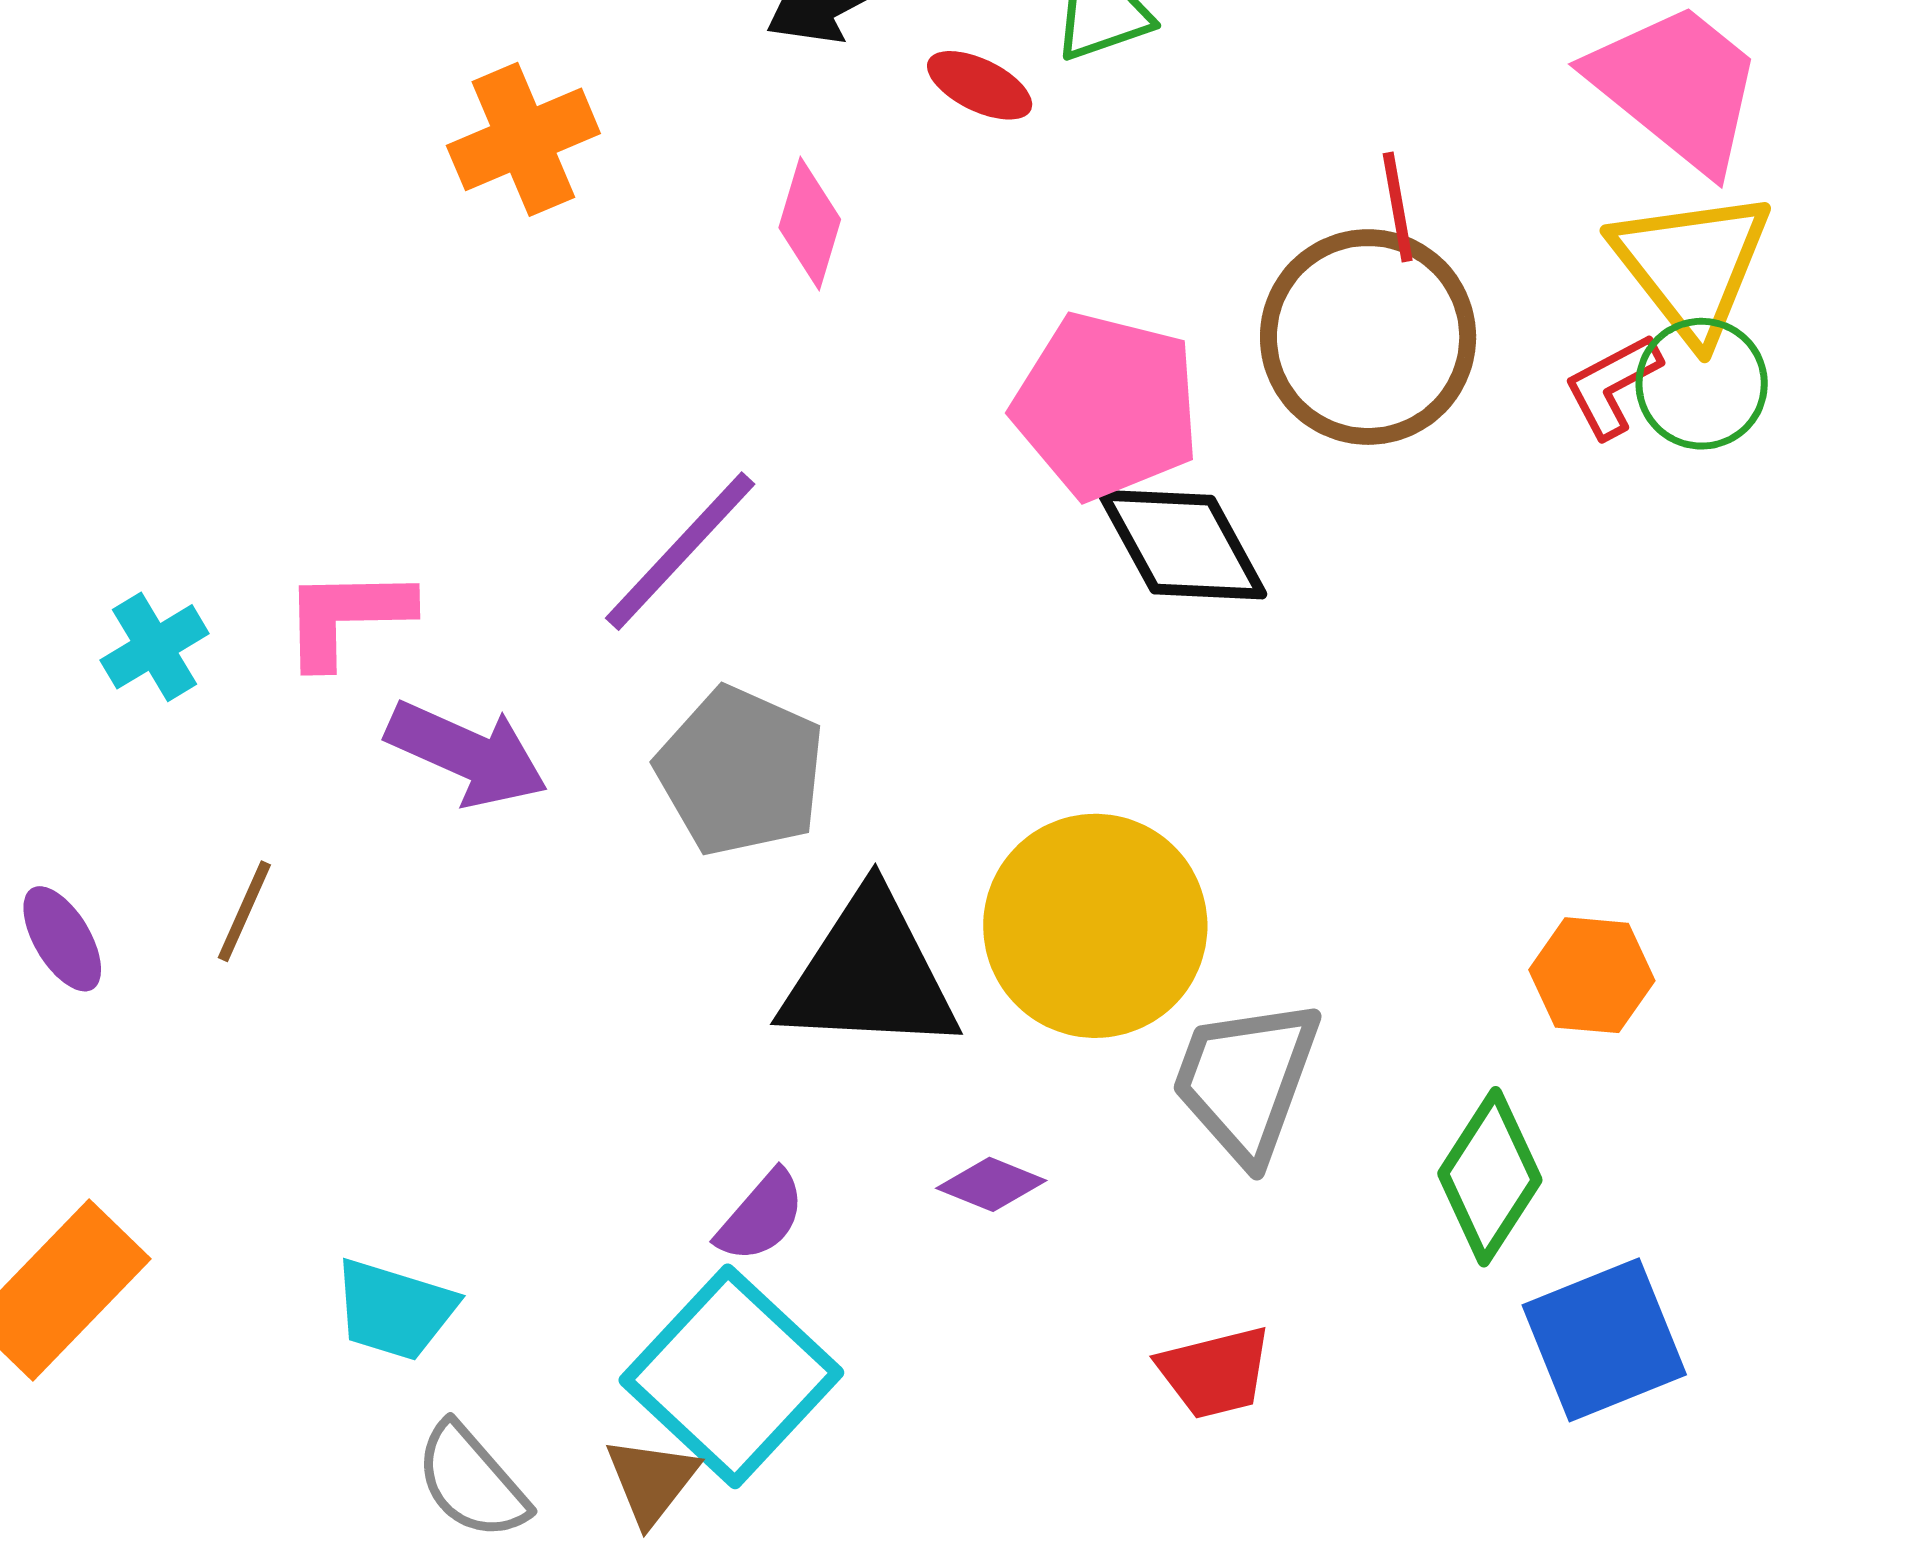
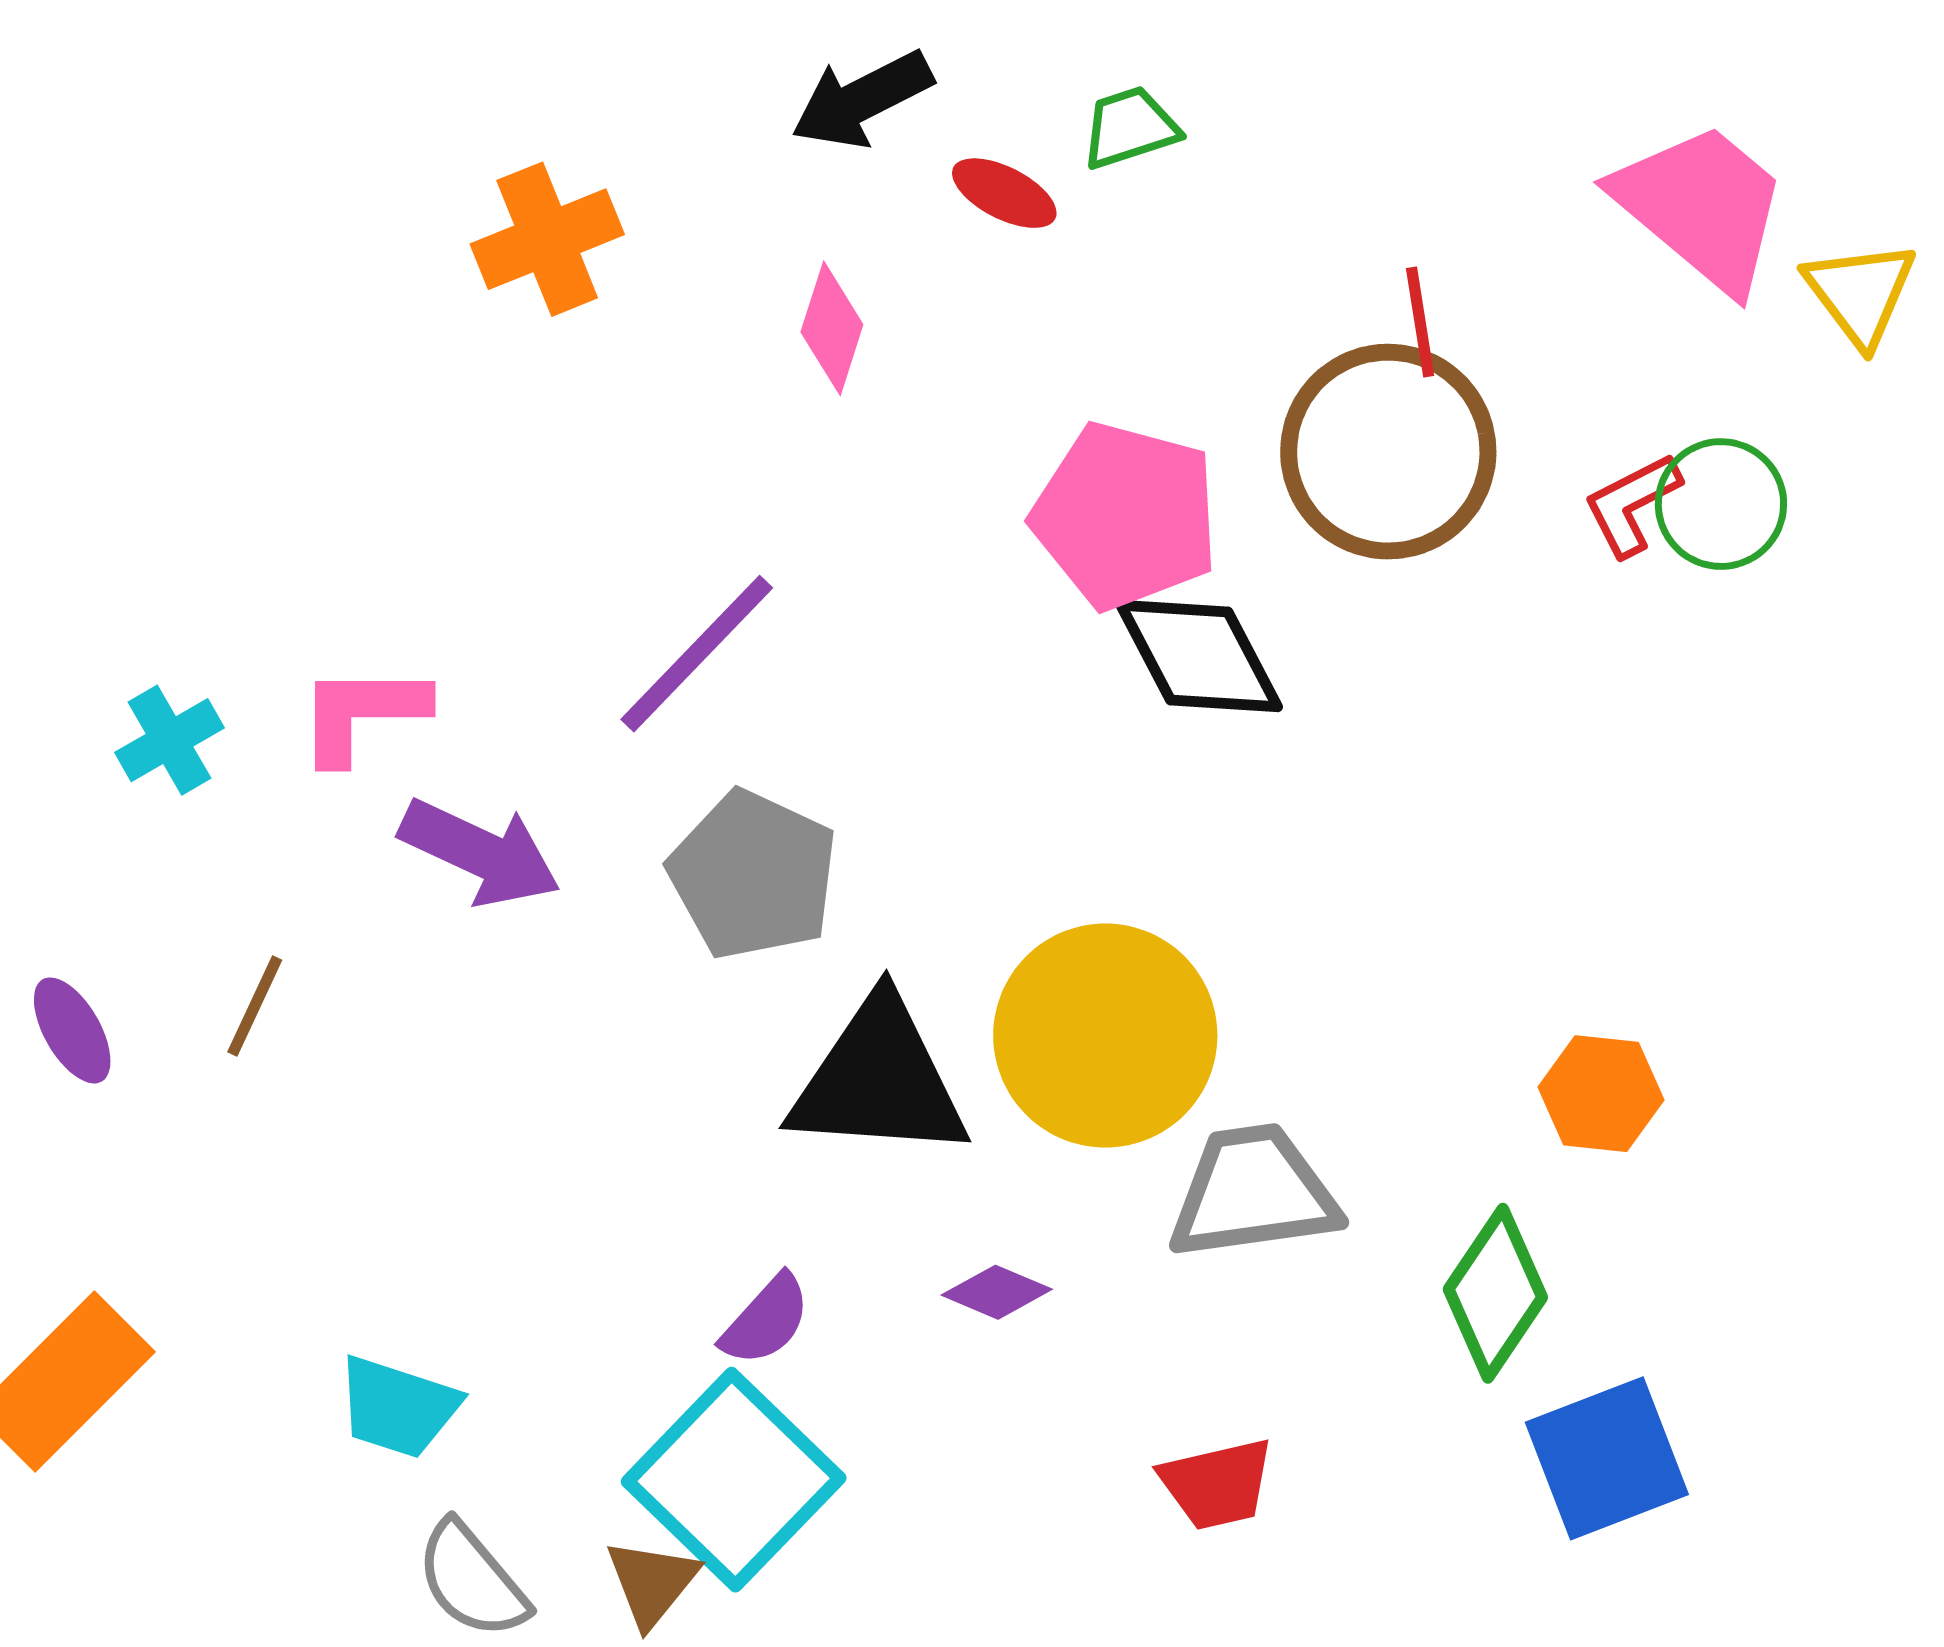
yellow triangle: (1692, 265) -> (1860, 293), moved, size x0.7
gray trapezoid: (1246, 1080) -> (1253, 1192), turned 61

